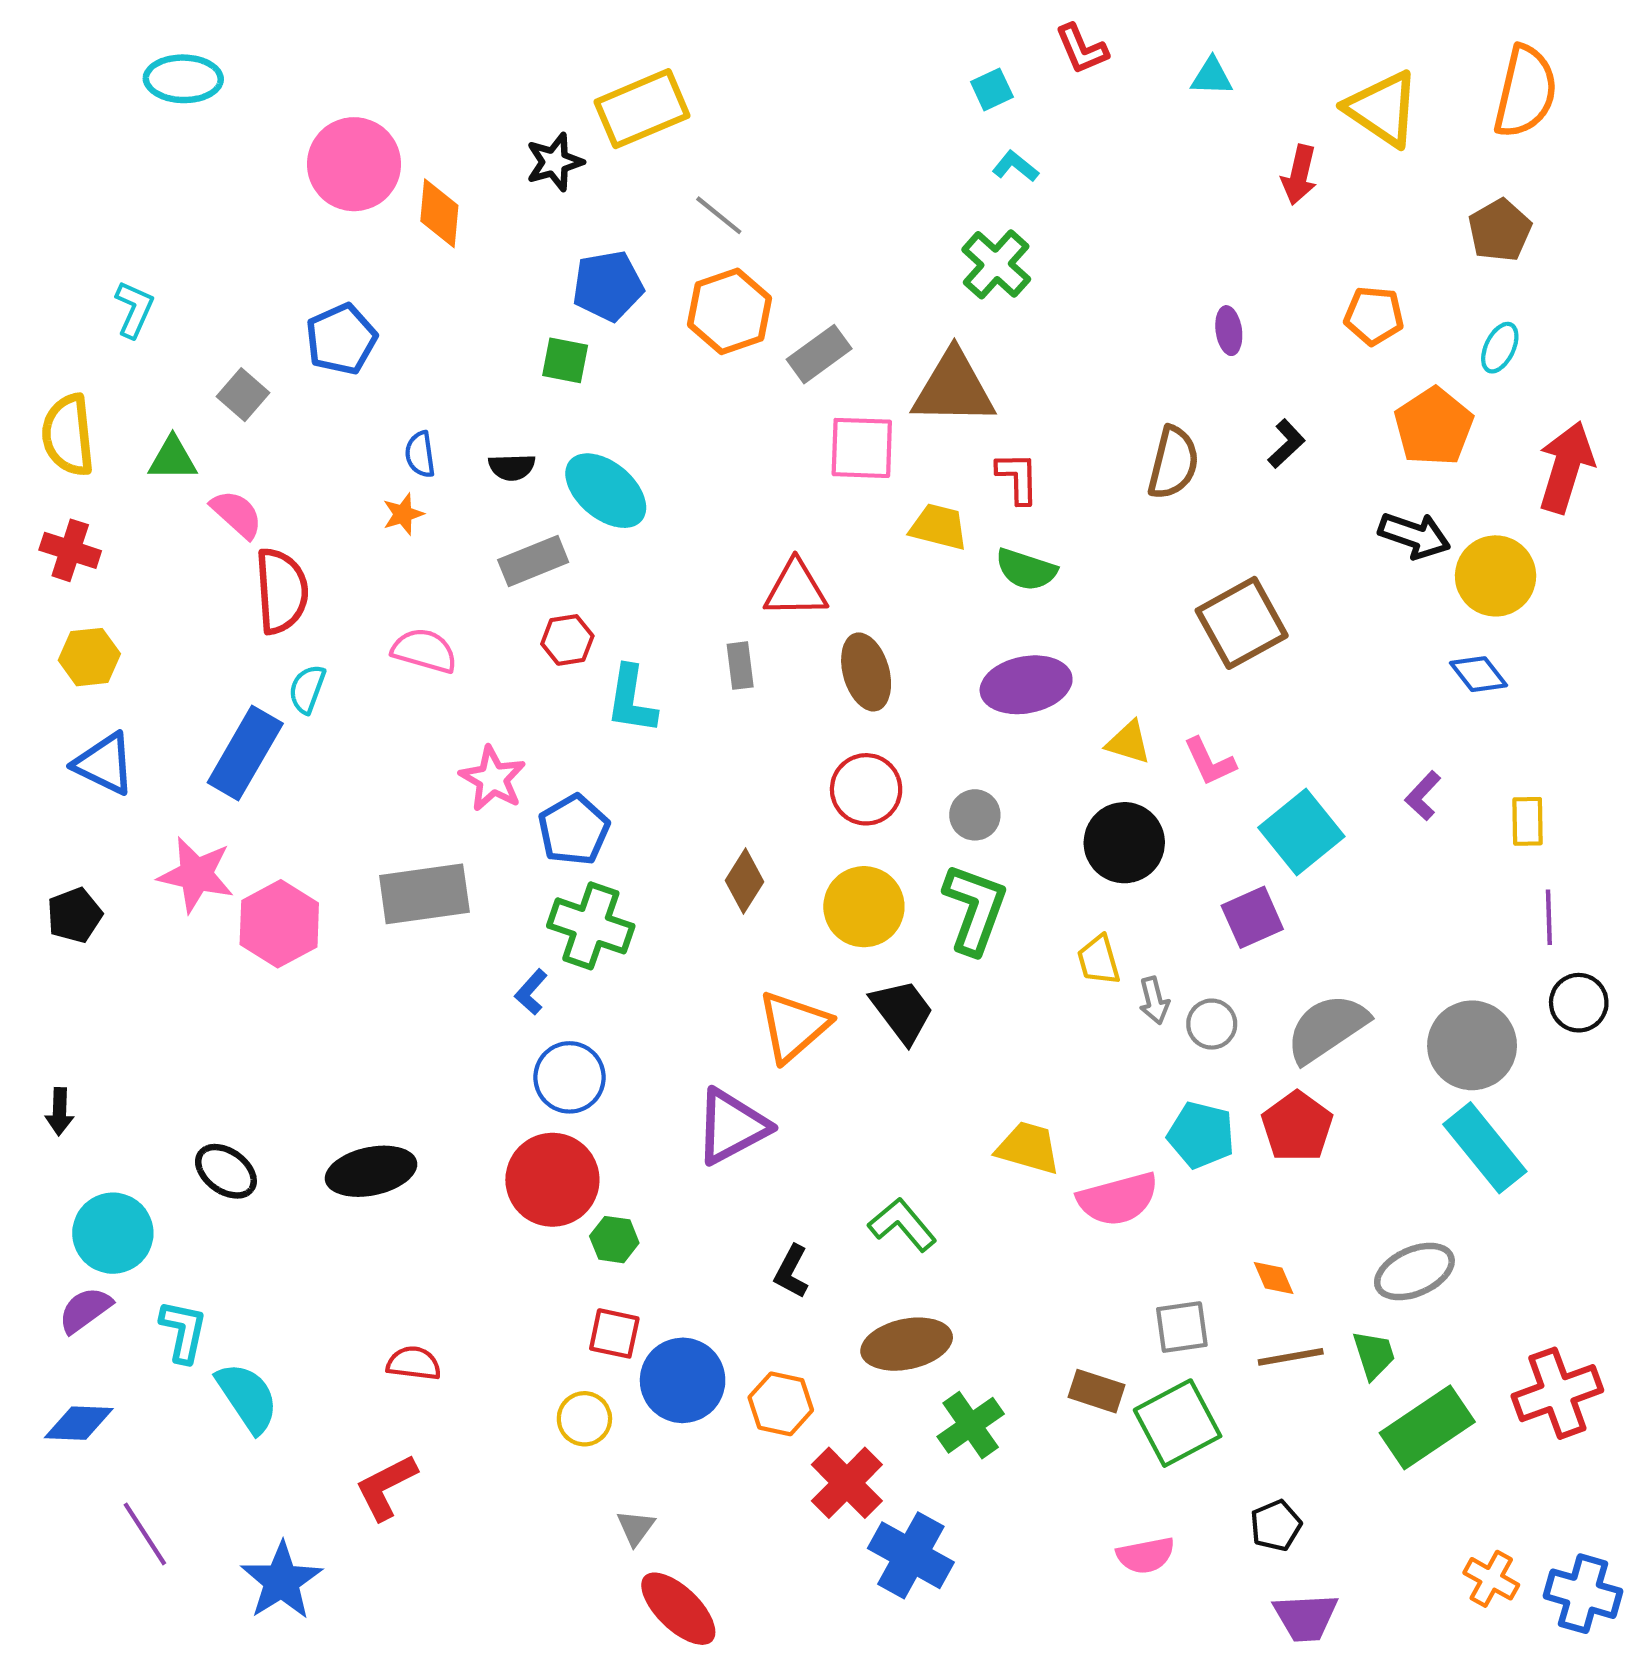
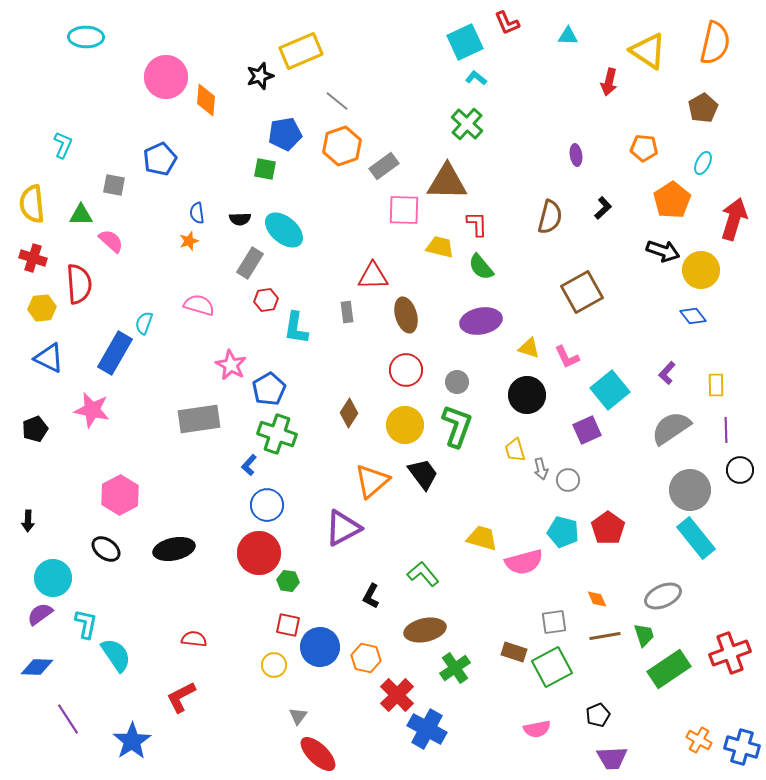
cyan square: (992, 89) -> (465, 42), size x1.8
gray square: (243, 395) -> (114, 185), turned -30
gray rectangle: (533, 561) -> (250, 263), turned -36
green semicircle: (1026, 570) -> (481, 267), turned 32
red semicircle: (281, 591) -> (79, 284), moved
pink hexagon: (279, 924) -> (120, 495), moved
gray semicircle: (1327, 1028) -> (671, 428), moved

